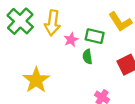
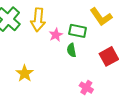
yellow star: (36, 80) -> (25, 73), size x0.7

